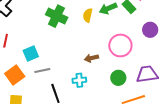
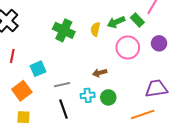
pink circle: (120, 45) -> (128, 47), moved
gray line: (42, 71) -> (62, 85), moved
green circle: (118, 78) -> (108, 97), moved

